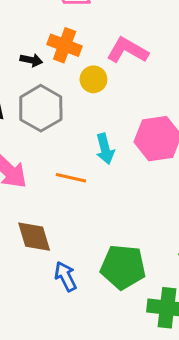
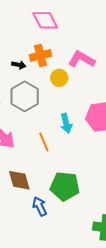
orange cross: (65, 45) -> (41, 55), turned -35
orange line: (71, 178) -> (44, 142), turned 54
green pentagon: (123, 267) -> (65, 186), moved

